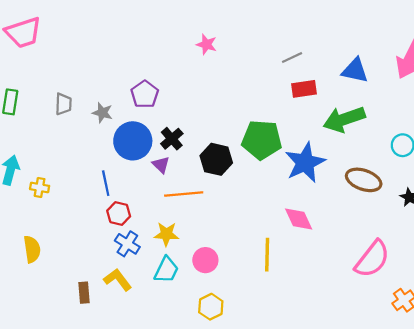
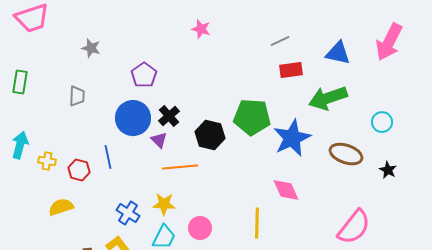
gray trapezoid: (63, 104) -> (77, 96), moved
gray star: (102, 113) -> (91, 48), moved
red hexagon: (119, 214) -> (79, 170), moved
yellow semicircle: (32, 249) -> (61, 207), moved, turned -100

